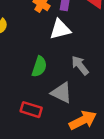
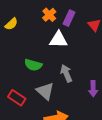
green semicircle: (39, 67) -> (33, 65), turned 72

